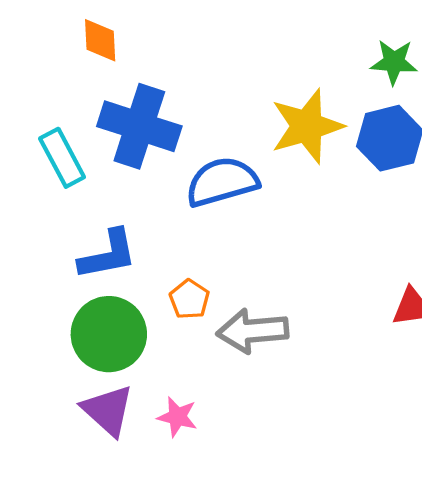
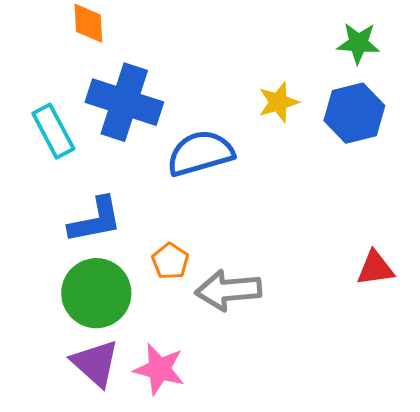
yellow star: (307, 126) -> (278, 102), size x0.6
pink star: (177, 417) -> (159, 369), size x1.4

